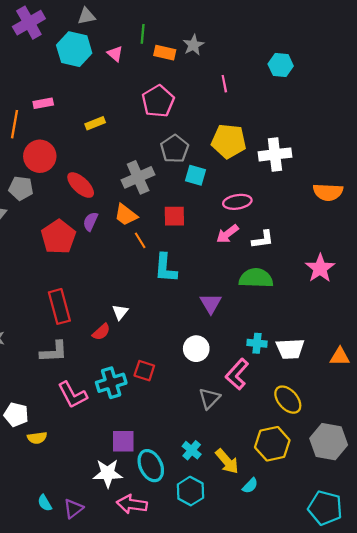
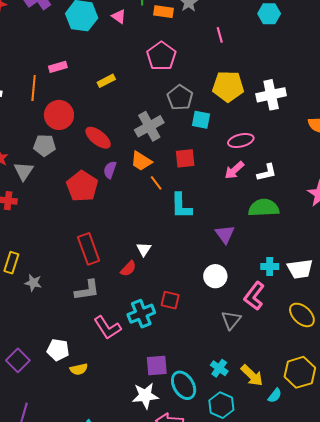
yellow hexagon: (272, 444) -> (300, 372), moved

